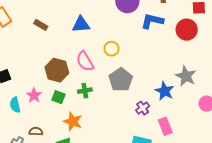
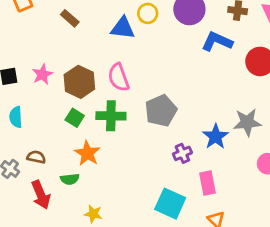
yellow circle: (112, 49) -> (148, 13), moved
gray star: (186, 76) -> (247, 122), turned 30
green cross: (85, 91) -> (111, 116), size x1.5
pink star: (34, 95) -> (42, 74), moved

